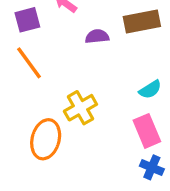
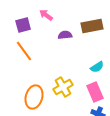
yellow cross: (80, 108) -> (63, 87), moved

